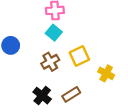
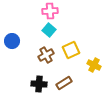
black cross: (42, 96) -> (39, 84), turned -35

